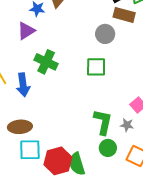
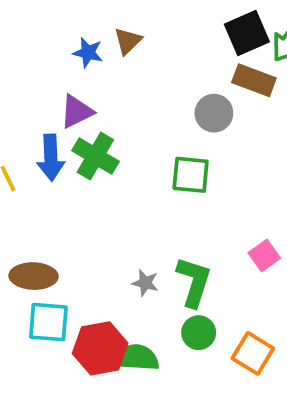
purple triangle: (26, 31) -> (76, 112), moved
blue arrow: (23, 85) -> (51, 158), moved
gray star: (127, 125) -> (145, 283), moved
green semicircle: (77, 164) -> (136, 358), turned 105

